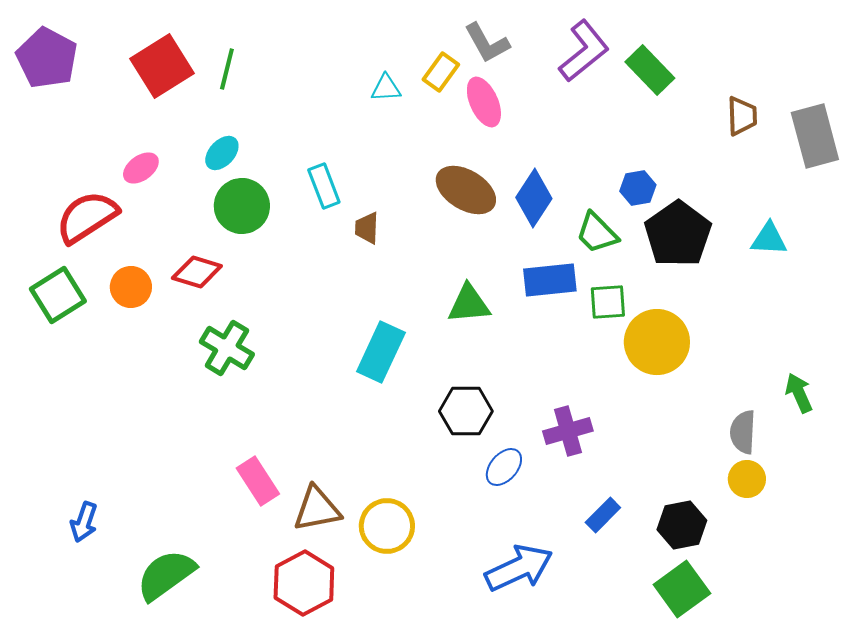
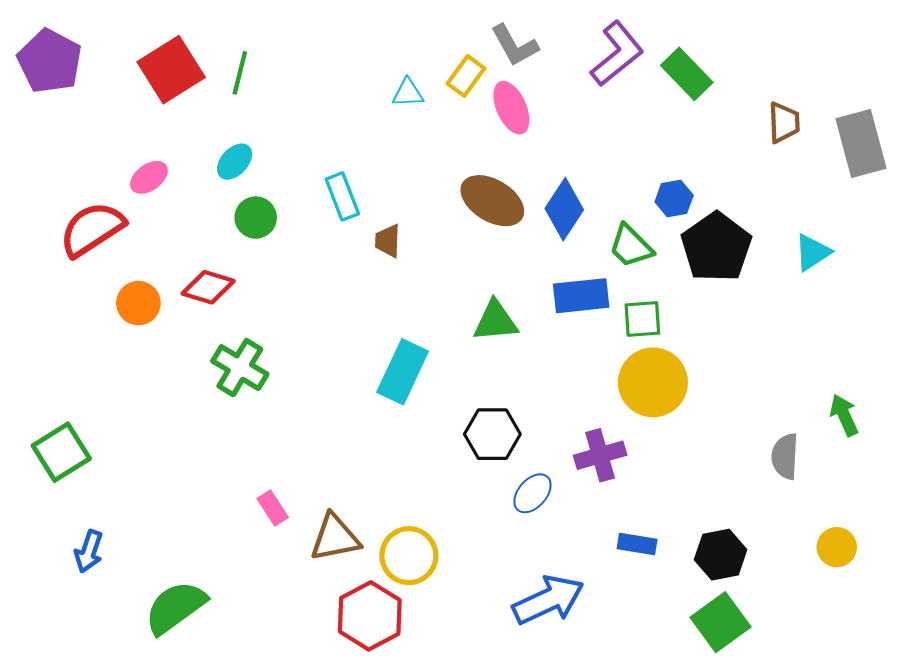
green circle: (242, 206) -> (256, 218), size x0.7
cyan triangle: (769, 239) -> (812, 252), turned -36
green square: (58, 295) -> (61, 452), moved
yellow circle: (657, 342) -> (653, 382), moved
yellow circle: (747, 479) -> (837, 547), moved
pink rectangle: (258, 481) -> (273, 508), size x0.7
blue rectangle: (603, 515) -> (637, 544), turned 54
red hexagon: (304, 583) -> (370, 616), moved

